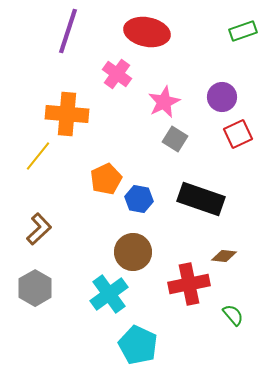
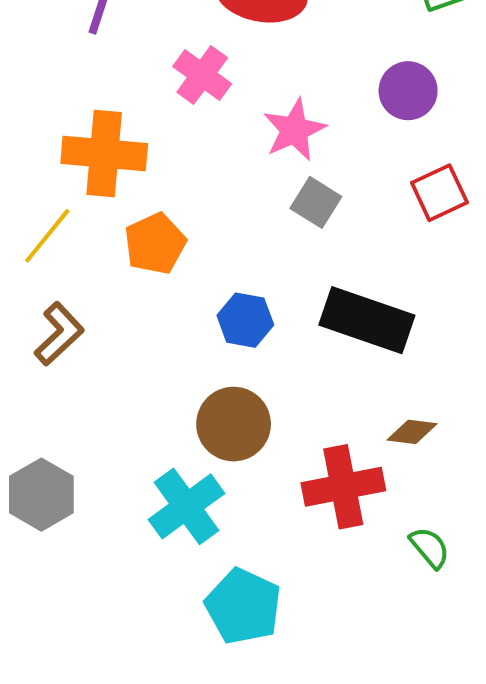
purple circle: (222, 97) -> (408, 91), moved
orange pentagon: (106, 179) -> (155, 244), moved
brown L-shape: (39, 229) -> (59, 334), moved

